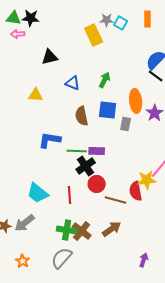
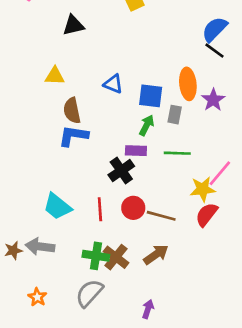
green arrow: (105, 80) -> (147, 125), moved
blue triangle: (73, 83) -> (113, 84), moved
brown semicircle: (82, 116) -> (72, 111), moved
green line: (77, 151) -> (177, 153), moved
red circle: (97, 184) -> (133, 208), moved
red semicircle: (136, 191) -> (207, 214), moved, turned 48
gray arrow: (25, 223) -> (40, 246), turned 45
purple arrow: (144, 260) -> (148, 309), moved

